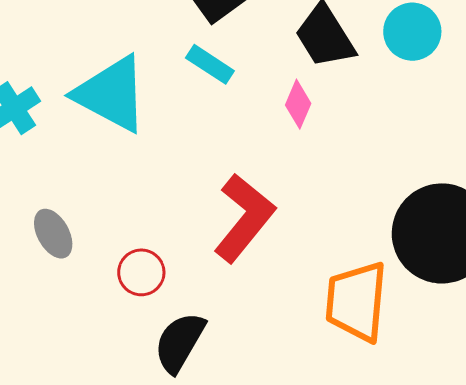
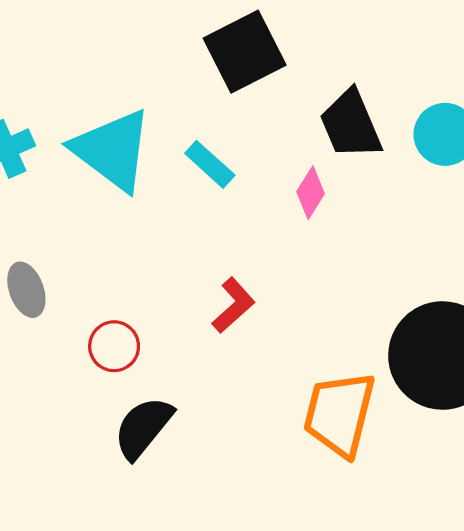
cyan rectangle: (210, 64) -> (210, 164), moved
red L-shape: (244, 218) -> (233, 305), size x0.6

